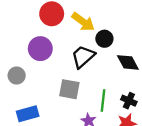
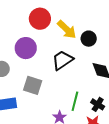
black circle: (104, 39) -> (89, 39), moved
gray square: (69, 89) -> (33, 85), moved

